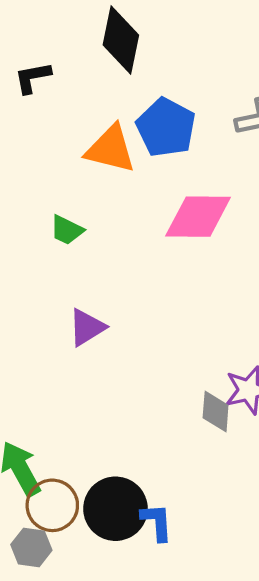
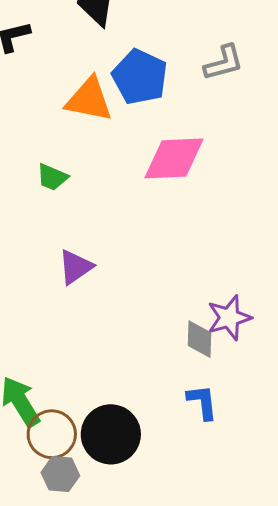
blue L-shape: (157, 522) -> (202, 402), moved
gray hexagon: (31, 547) -> (60, 474), moved

